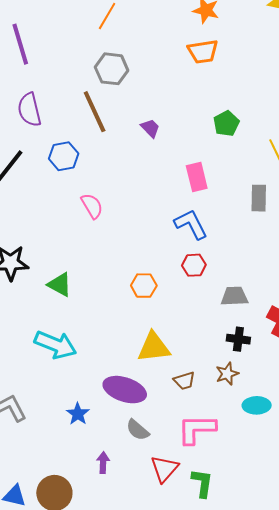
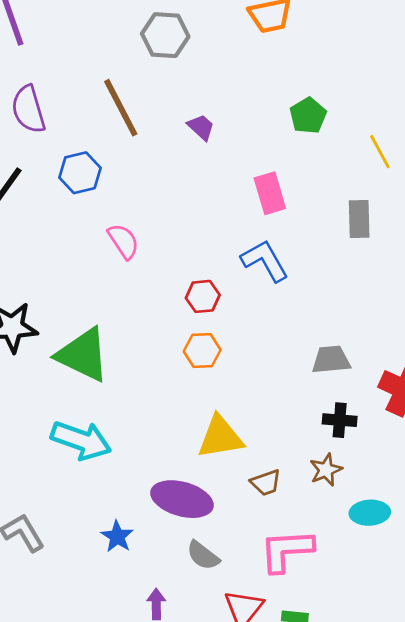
gray hexagon: (112, 69) -> (165, 35), moved
red hexagon: (194, 265) -> (203, 296), moved
green triangle: (60, 285) -> (83, 355), size x1.6

